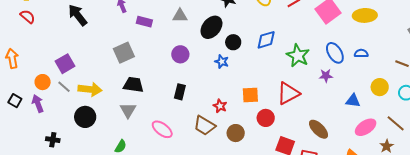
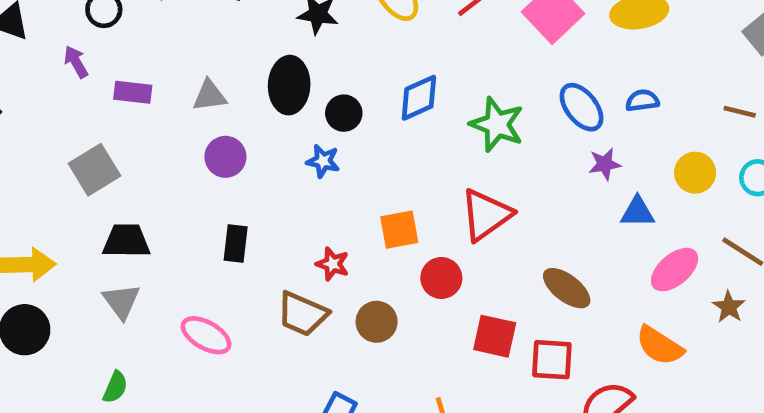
gray triangle: (180, 16) -> (209, 96), moved
black ellipse: (211, 27) -> (289, 85), turned -30
purple star: (326, 76) -> (605, 164), moved

